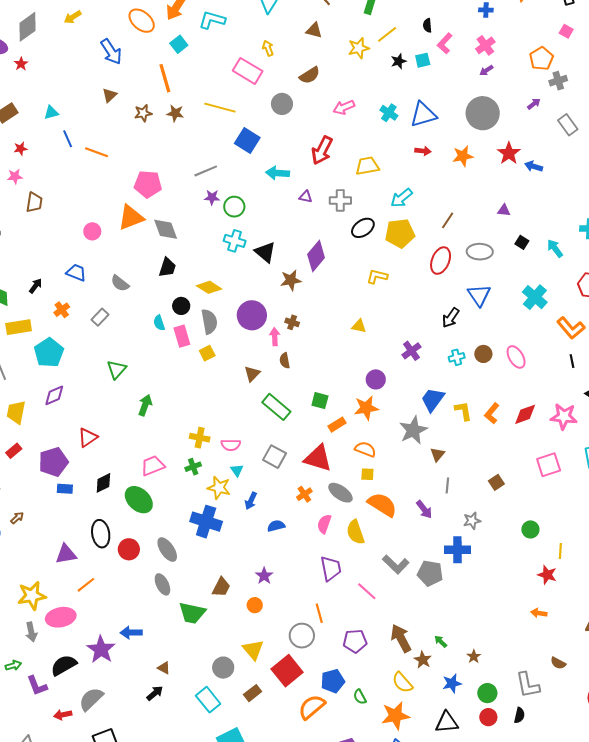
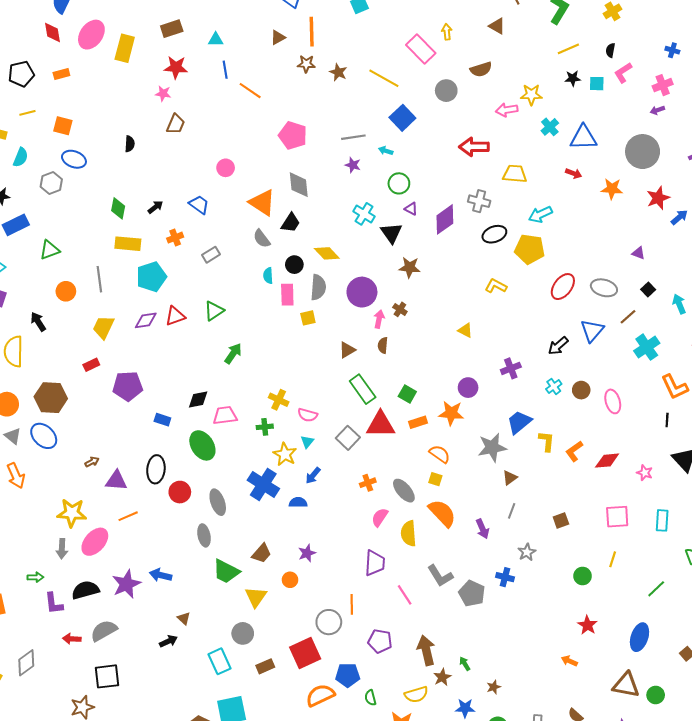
yellow star: (359, 48) -> (531, 95), moved
orange line: (165, 78) -> (312, 32), moved
red star: (20, 149) -> (176, 67), size x1.6
red arrow: (322, 150) -> (474, 147), turned 48
blue arrow: (534, 166) -> (679, 217), turned 108
cyan arrow: (277, 173) -> (386, 151), moved, size x0.6
purple triangle: (306, 197) -> (411, 209), moved
green circle: (234, 207) -> (399, 183), moved
orange triangle: (131, 217) -> (262, 203), moved, turned 40
brown line: (448, 220) -> (628, 317), moved
purple diamond: (316, 256) -> (445, 219), moved
gray semicircle: (120, 283) -> (262, 239), moved
cyan cross: (457, 357) -> (554, 386), turned -35
pink star: (564, 417) -> (645, 473), size x0.6
red triangle: (88, 438) -> (175, 316), moved
red triangle: (318, 458) -> (381, 425), moved, turned -32
black diamond: (103, 483) -> (198, 399), moved
blue rectangle: (65, 489) -> (162, 420), moved
brown arrow: (17, 518) -> (92, 462), moved
gray star: (472, 521) -> (527, 552), turned -30
blue semicircle: (276, 526) -> (298, 502), moved
blue cross: (457, 550) -> (505, 577), size x0.7
yellow line: (560, 551) -> (613, 559), moved
pink ellipse: (61, 617) -> (95, 542), turned -52
yellow triangle: (253, 650) -> (256, 597), moved
yellow semicircle: (402, 682) -> (416, 694), turned -80

